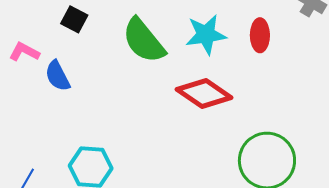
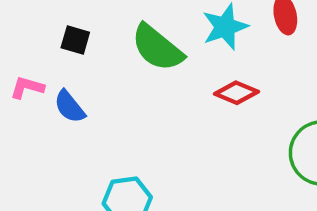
red diamond: (204, 94) -> (236, 93), size x0.7

